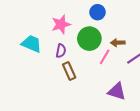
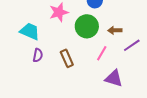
purple semicircle: (61, 51) -> (38, 55), moved
pink line: (105, 57) -> (102, 53), moved

